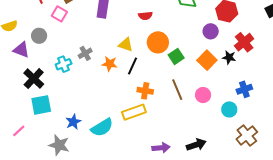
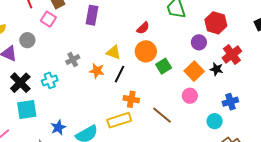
red semicircle: (145, 16) -> (143, 28), moved, turned -40
cyan cross: (64, 64) -> (50, 80), moved
brown line: (177, 90) -> (162, 115), moved, turned -30
pink circle: (203, 95) -> (190, 96), moved

